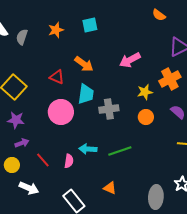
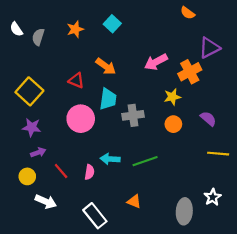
cyan square: (90, 25) -> (112, 24), turned -35
orange cross: (170, 79) -> (190, 72), moved

